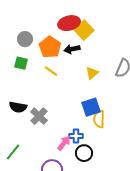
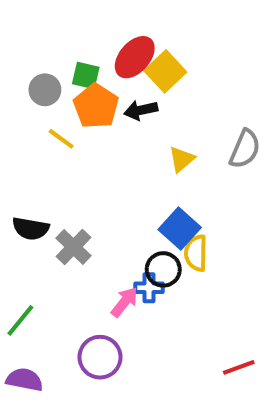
red ellipse: (69, 23) -> (135, 57), turned -35
green square: (21, 63) -> (86, 76), moved
yellow line: (51, 71) -> (61, 139), moved
blue square: (91, 107) -> (180, 229), turned -30
black circle: (84, 153) -> (163, 269), moved

